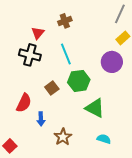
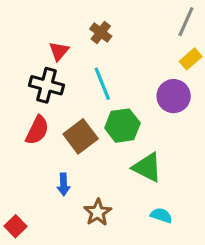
brown cross: (65, 21) -> (101, 33), turned -32
brown square: (52, 88) -> (81, 136), size x1.5
red semicircle: (24, 103) -> (37, 130), moved

